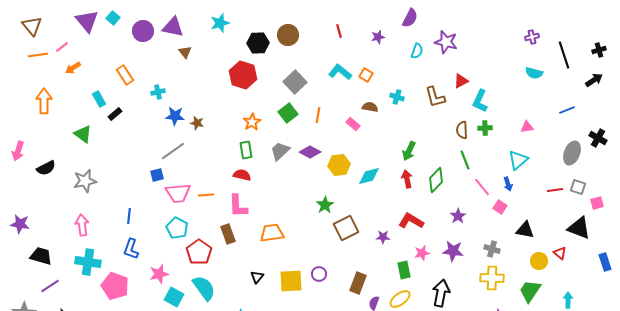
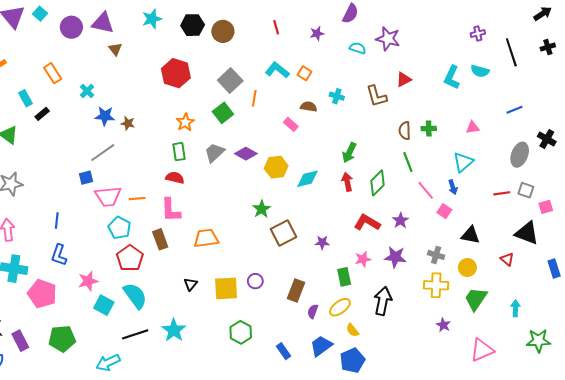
black hexagon: (258, 43) -> (193, 25), moved
cyan semicircle: (417, 51) -> (358, 48), turned -91
black arrow: (594, 80) -> (543, 14), moved
cyan cross: (158, 92) -> (87, 91), turned -32
cyan L-shape: (480, 101) -> (452, 77), moved
orange line: (318, 115) -> (254, 98), moved
red L-shape: (411, 221) -> (367, 223), moved
cyan pentagon: (177, 228) -> (119, 228), moved
yellow circle: (539, 261) -> (467, 268), moved

